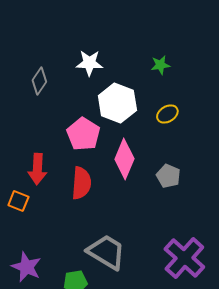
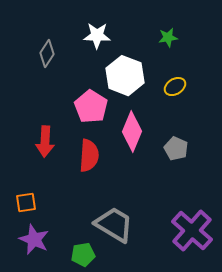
orange square: (18, 201) -> (26, 203), moved, turned -30

